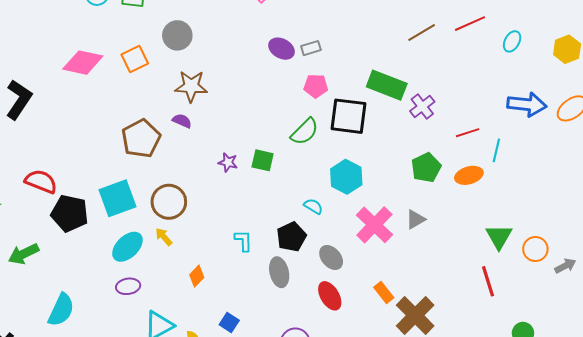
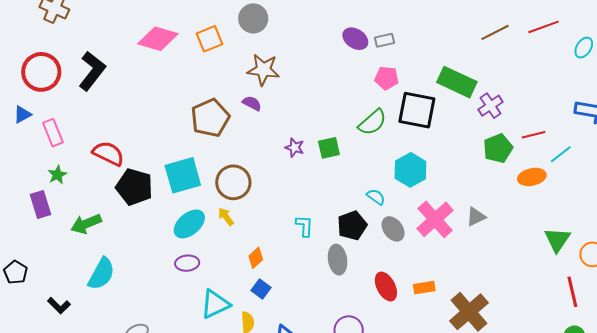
cyan line: (496, 150) -> (561, 154), turned 35
green square: (263, 160) -> (329, 148), turned -30
green pentagon: (426, 168) -> (498, 148), moved
gray ellipse: (331, 257) -> (393, 229), moved
red line: (488, 281) -> (572, 292), moved
orange rectangle: (384, 292) -> (424, 288), moved, turned -65
cyan semicircle: (61, 310) -> (101, 274), moved
blue square: (229, 322) -> (261, 289), moved

